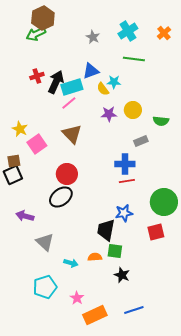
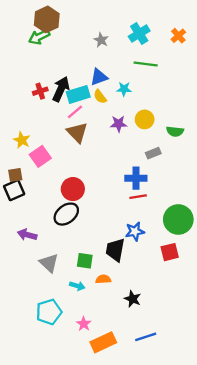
red cross: (37, 76) -> (40, 91), moved
yellow semicircle: (103, 89) -> (100, 97), moved
brown triangle: (72, 134) -> (77, 132), moved
green square: (115, 251) -> (85, 261), moved

